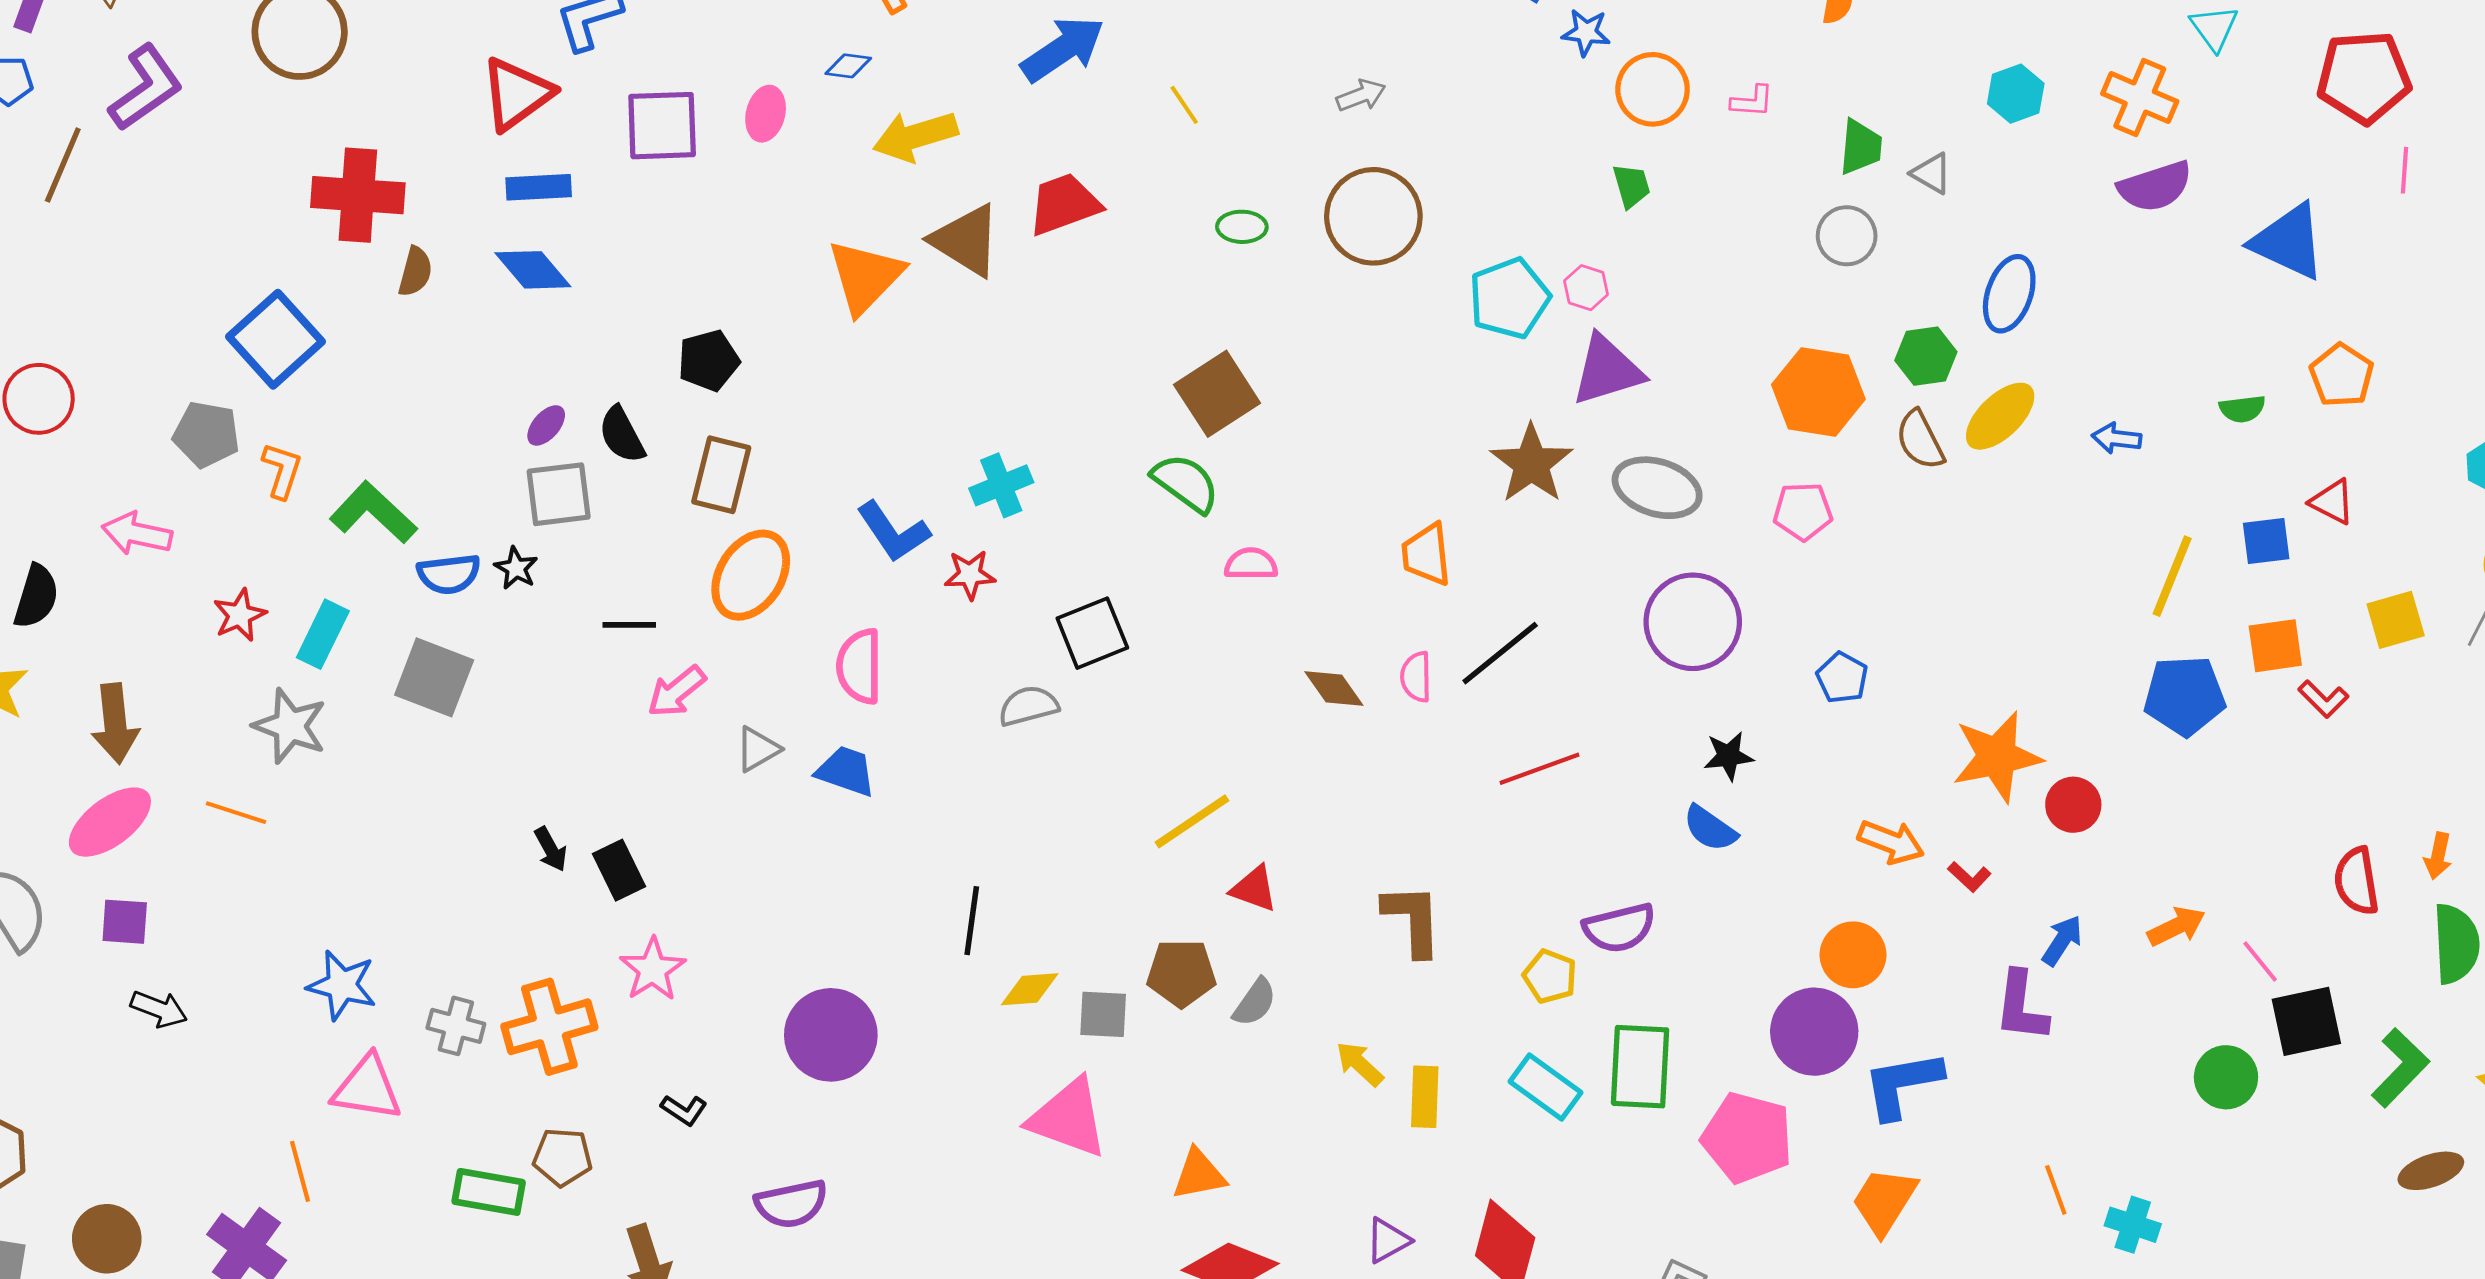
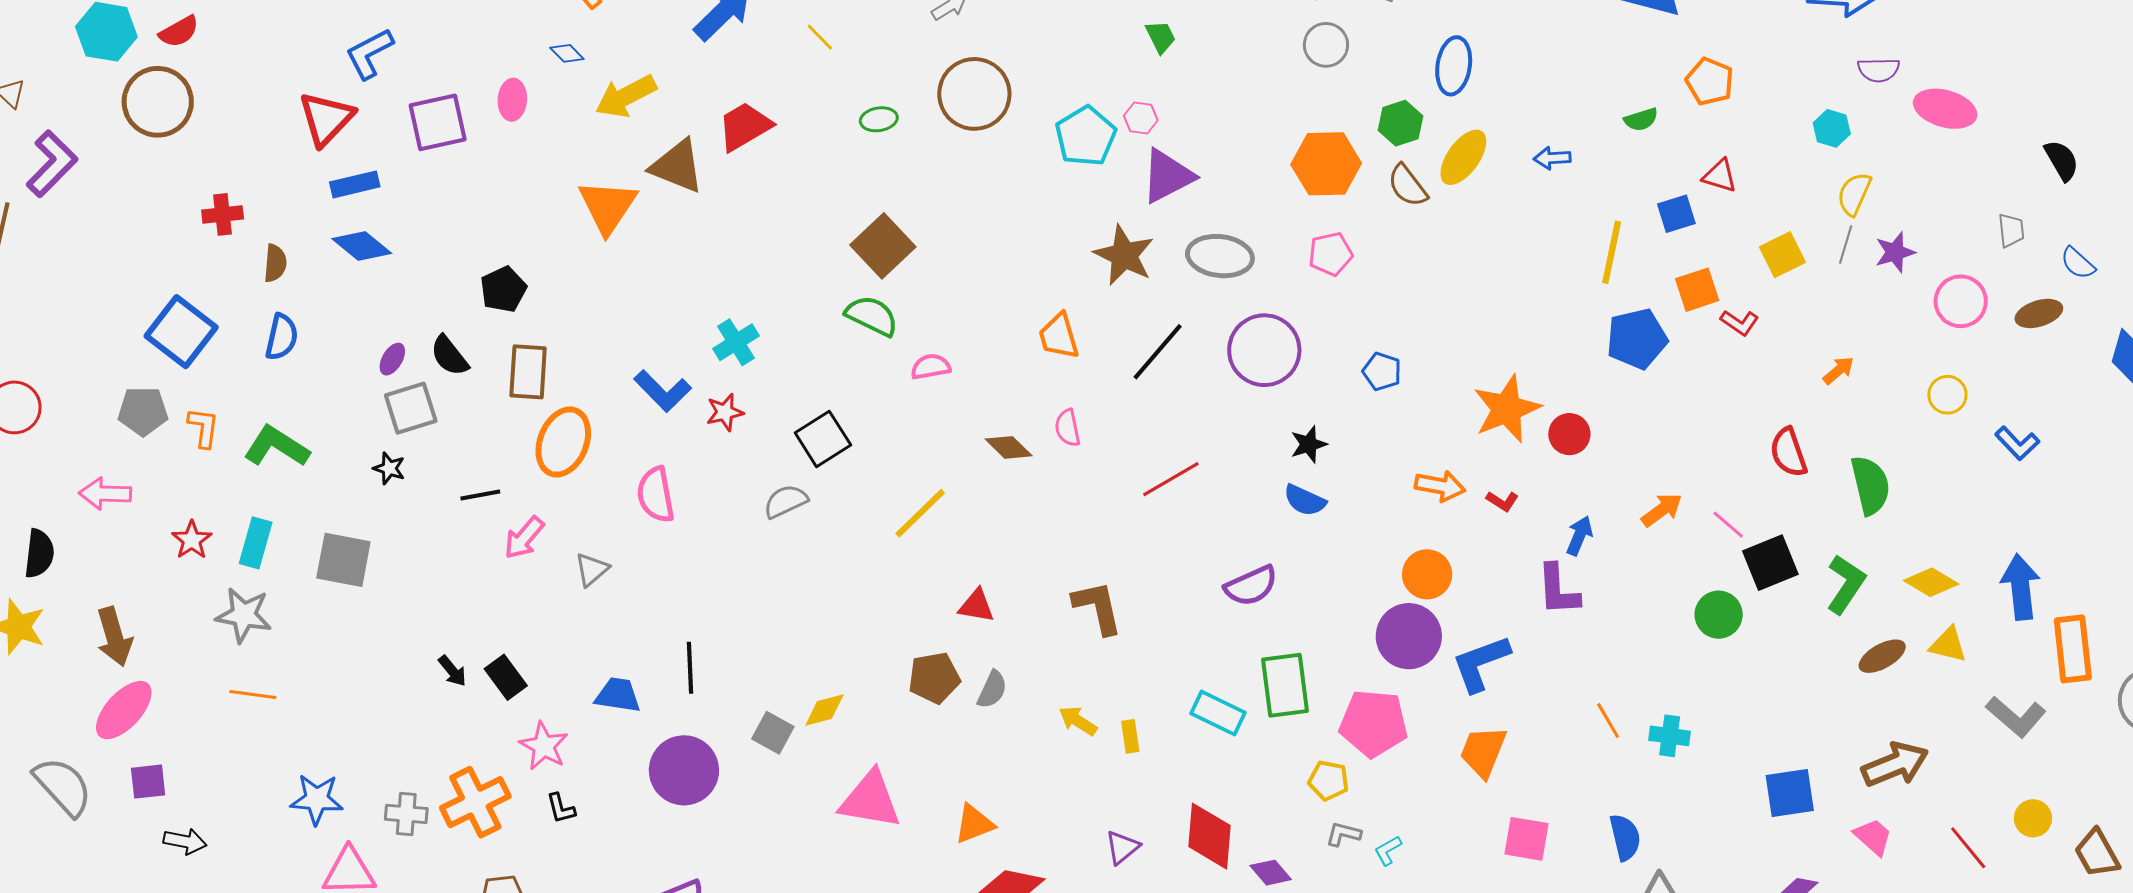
blue diamond: (848, 66) -> (567, 53), turned 48
red cross: (358, 195) -> (223, 214), size x0.6
blue semicircle: (449, 574) -> (282, 337), moved, turned -60
black line: (1500, 653) -> (1158, 352), moved
blue trapezoid: (846, 771) -> (618, 695), moved
orange line: (236, 813) -> (253, 694), moved
yellow line: (1192, 821) -> (920, 513), moved
orange arrow: (2438, 856) -> (1838, 370), moved, turned -132
black line: (972, 921) -> (690, 668), moved
yellow pentagon: (1550, 976) -> (1328, 781), moved
gray square: (1103, 1014) -> (773, 733), moved, turned 36
yellow rectangle: (1425, 1097) -> (1130, 736), size x0.7
black L-shape: (684, 1110) -> (561, 808), moved, turned 52

